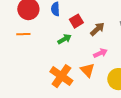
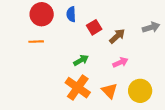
green arrow: (64, 39) -> (81, 60), moved
orange triangle: (87, 70) -> (109, 91), moved

